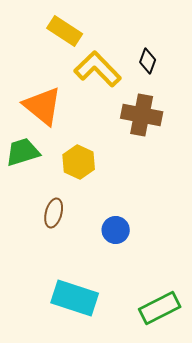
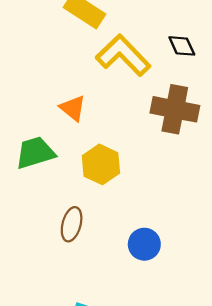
black diamond: (148, 61) -> (182, 46), turned -45
orange triangle: (43, 106) -> (73, 108), moved, size x0.6

